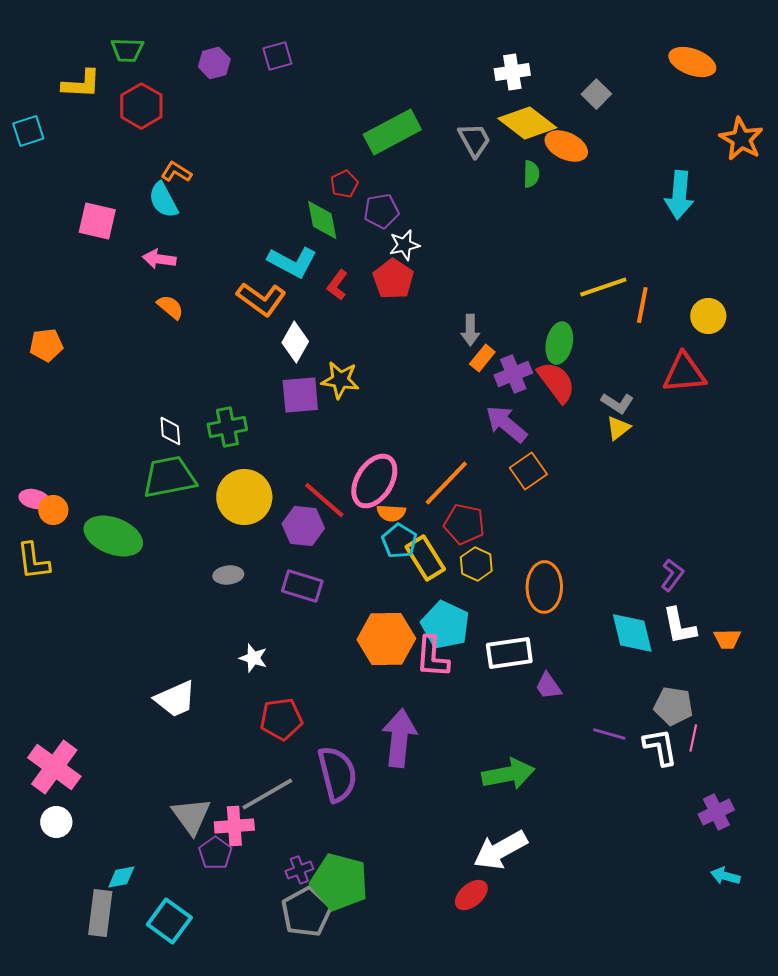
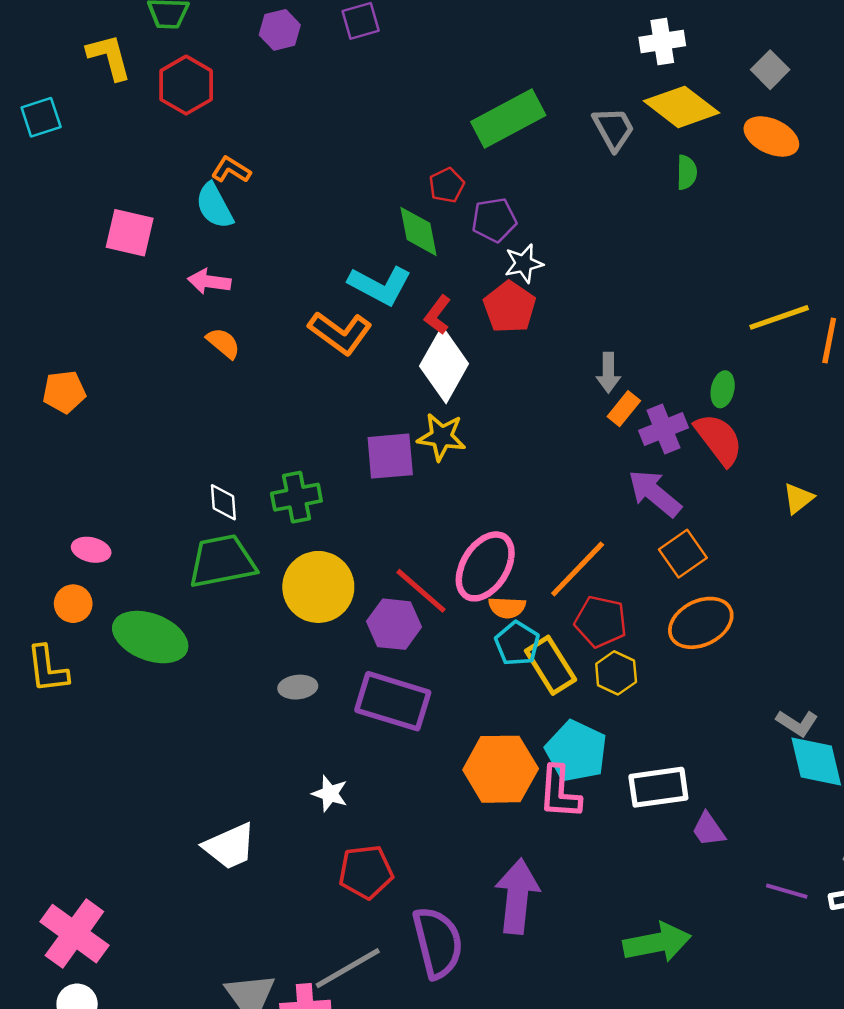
yellow L-shape: (81, 84) -> (109, 57), turned -108
orange ellipse: (566, 146) -> (771, 136), moved
white diamond: (295, 342) -> (444, 365), moved, size x1.4
green ellipse: (559, 343) -> (723, 389), size x0.7
gray L-shape: (617, 403) -> (797, 723), moved
pink ellipse: (34, 499) -> (91, 550), moved
purple rectangle: (302, 586) -> (393, 701), size x1.4
orange ellipse: (544, 587) -> (701, 623), moved, turned 63

